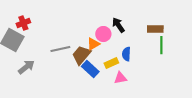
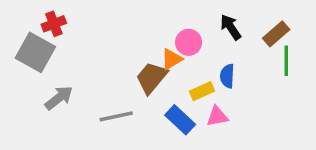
black arrow: (118, 25) -> (231, 27), moved
brown rectangle: (155, 29) -> (276, 34), turned -42
gray line: (60, 49) -> (116, 116), moved
blue rectangle: (90, 69) -> (180, 120), moved

